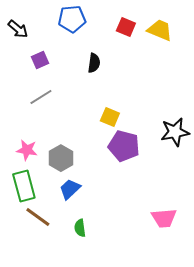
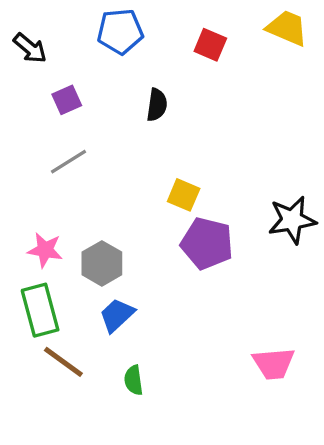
yellow trapezoid: (160, 30) -> (287, 28), moved

